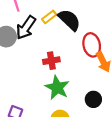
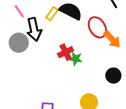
black arrow: (26, 28) -> (34, 29), turned -30
green star: (57, 88) -> (76, 59), moved, size x0.6

